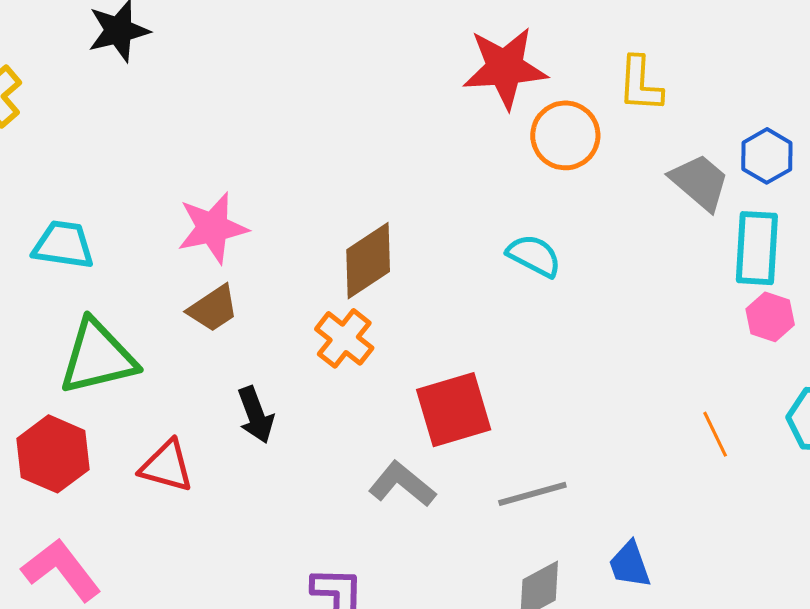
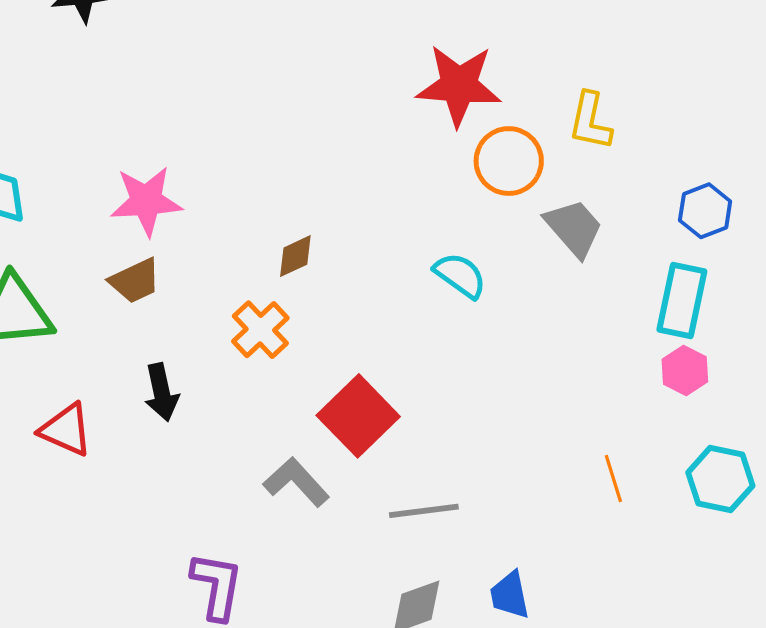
gray trapezoid: (700, 182) -> (574, 228), moved
brown diamond: (368, 261) -> (295, 256), size x0.6
red square: (454, 410) -> (358, 416), turned -36

